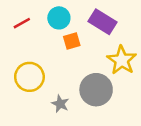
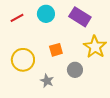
orange square: (72, 41) -> (56, 50), moved
gray circle: (96, 90) -> (75, 70), size x0.6

